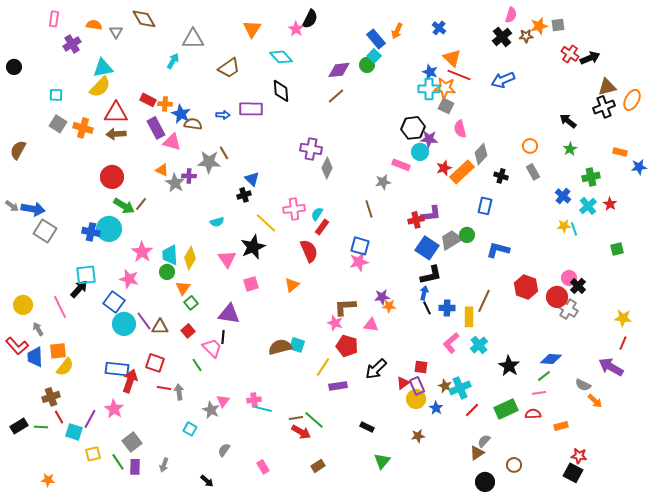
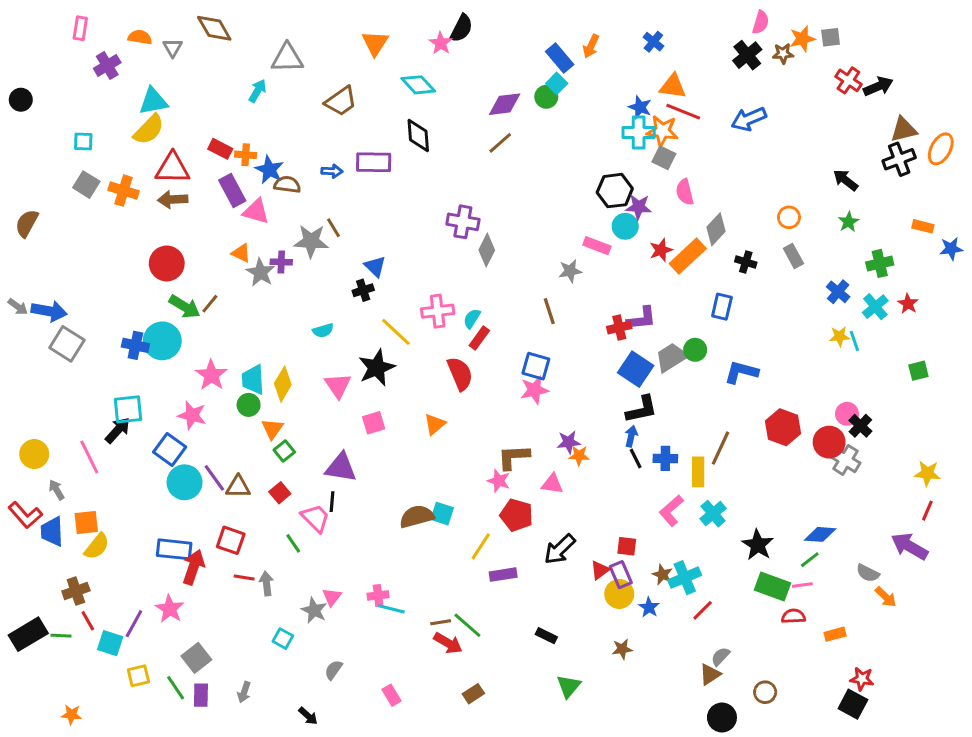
orange triangle: (452, 58) -> (673, 86), turned -36
green rectangle: (506, 409) -> (773, 587), moved, turned 45
black rectangle: (19, 426) -> (28, 634), size x1.4

